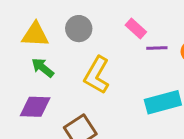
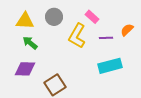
purple line: (157, 48) -> (106, 38), moved
yellow L-shape: (97, 75) -> (77, 36), moved

